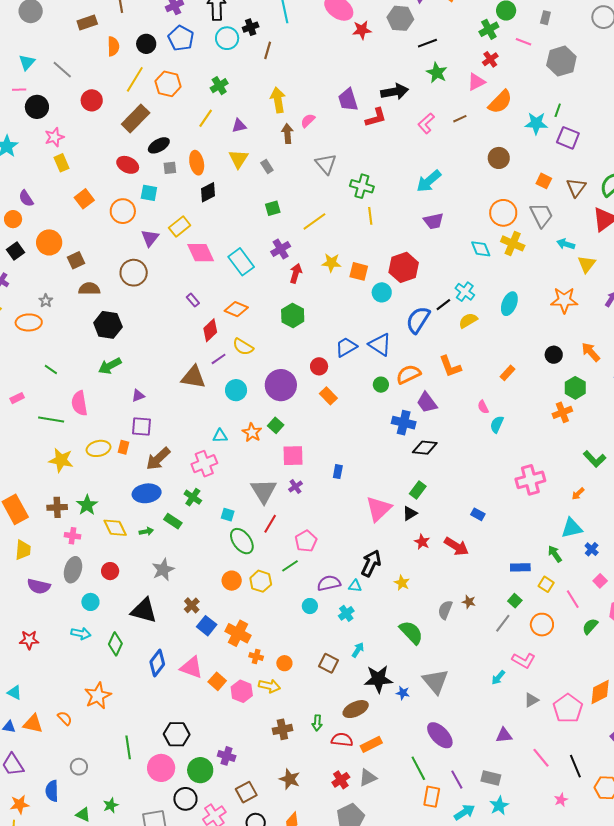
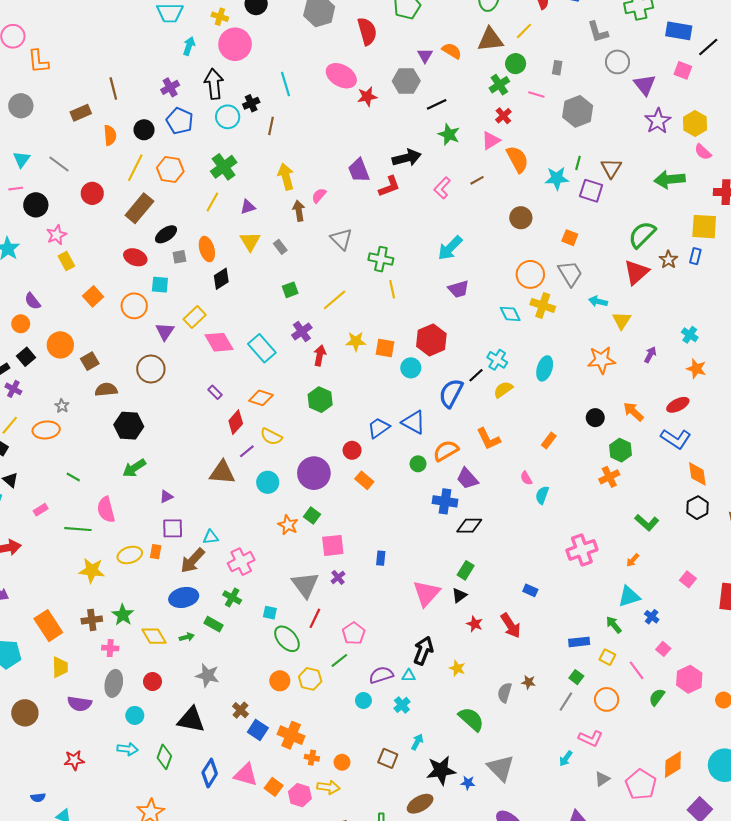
green cross: (219, 86) -> (224, 167), size x1.4
orange semicircle: (500, 102) -> (517, 159), turned -68
brown triangle: (576, 188) -> (611, 168), moved
cyan triangle: (220, 436) -> (211, 537), moved
red arrow: (456, 546) -> (511, 626), turned 30
gray star: (163, 570) -> (208, 675), turned -30

